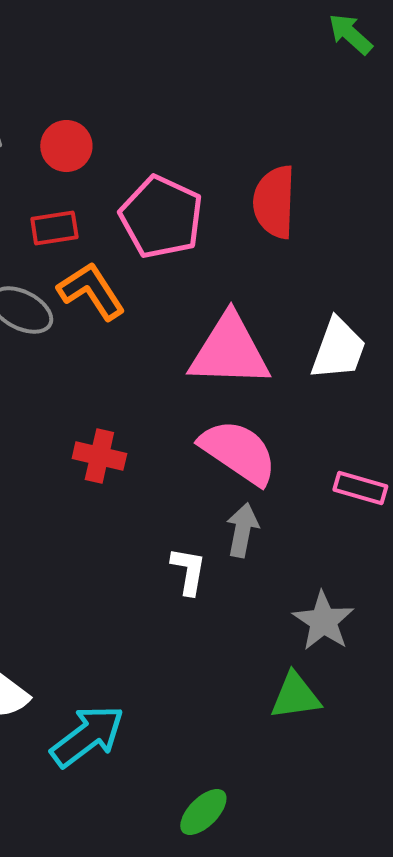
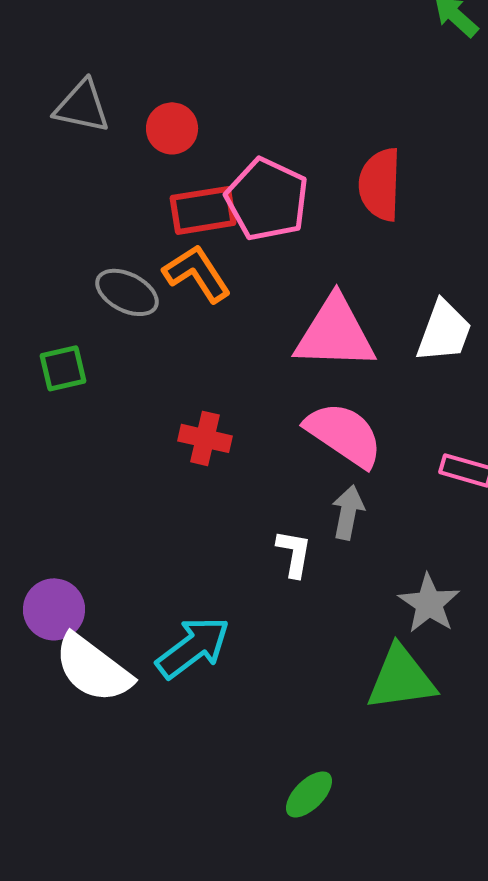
red rectangle: (54, 228) -> (203, 210), moved, size x1.4
green triangle: (295, 696) -> (401, 678), size x1.4
cyan arrow: (87, 736) -> (193, 647), moved

